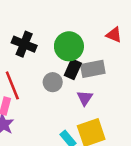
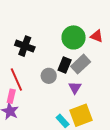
green circle: (69, 46) -> (74, 37), moved
gray rectangle: (93, 69) -> (81, 64), turned -30

